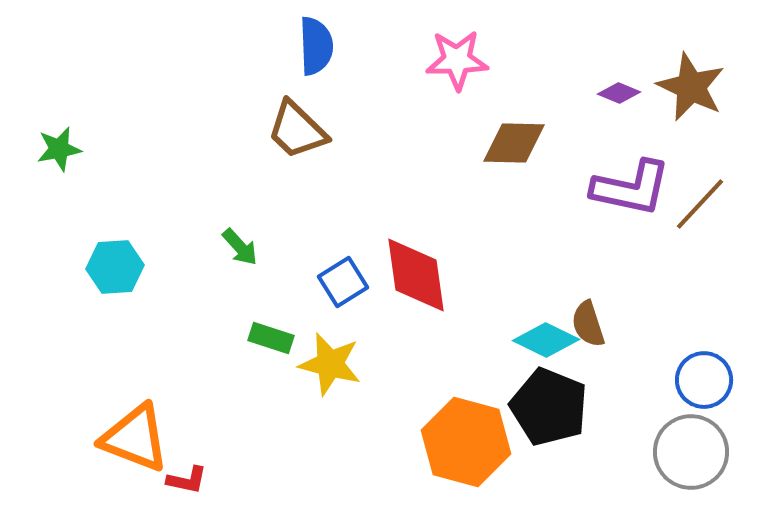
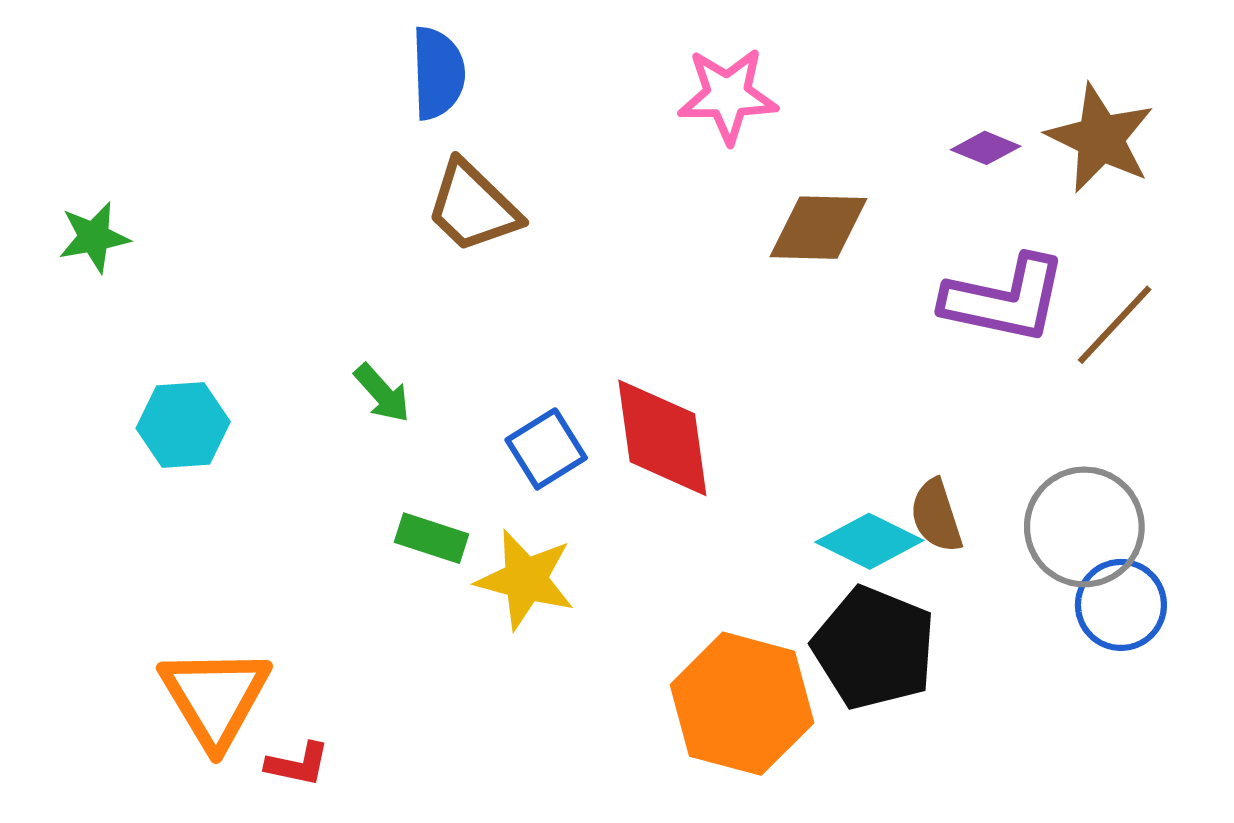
blue semicircle: (316, 46) -> (438, 73), moved
orange triangle: (135, 438) -> (215, 697), turned 38
gray circle: (691, 452) -> (1084, 527), moved

